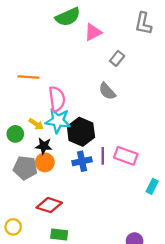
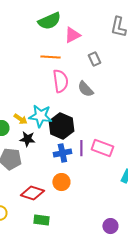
gray rectangle: (117, 58) -> (94, 59), turned -64
orange line: (28, 77) -> (50, 57), moved
pink semicircle: (57, 99) -> (60, 81), moved
orange circle: (45, 162) -> (61, 182), moved

